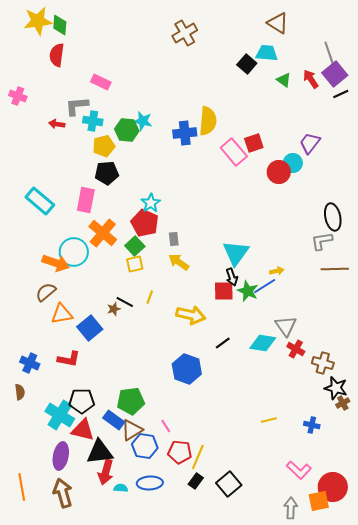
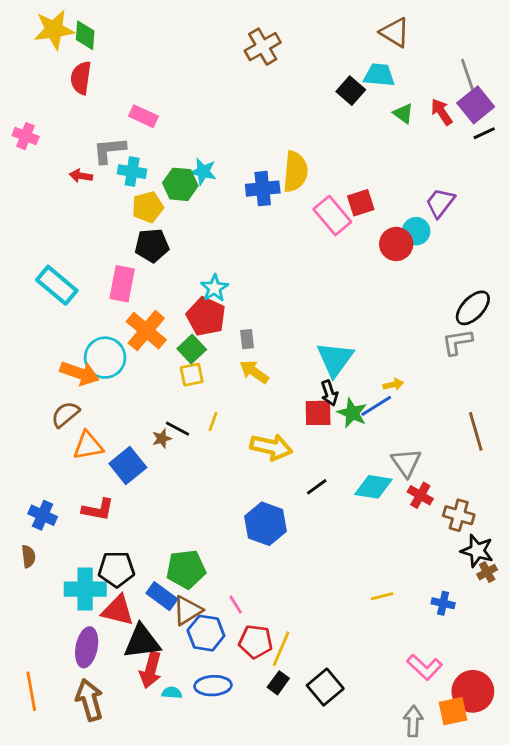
black ellipse: (333, 217) -> (473, 308), turned 56
brown line: (335, 269) -> (476, 431), moved, turned 76
cyan cross: (60, 415) -> (85, 589), turned -32

